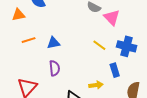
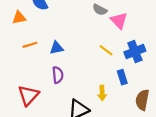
blue cross: (127, 46) -> (135, 52), turned -36
yellow arrow: (96, 85) -> (102, 93), turned 96

